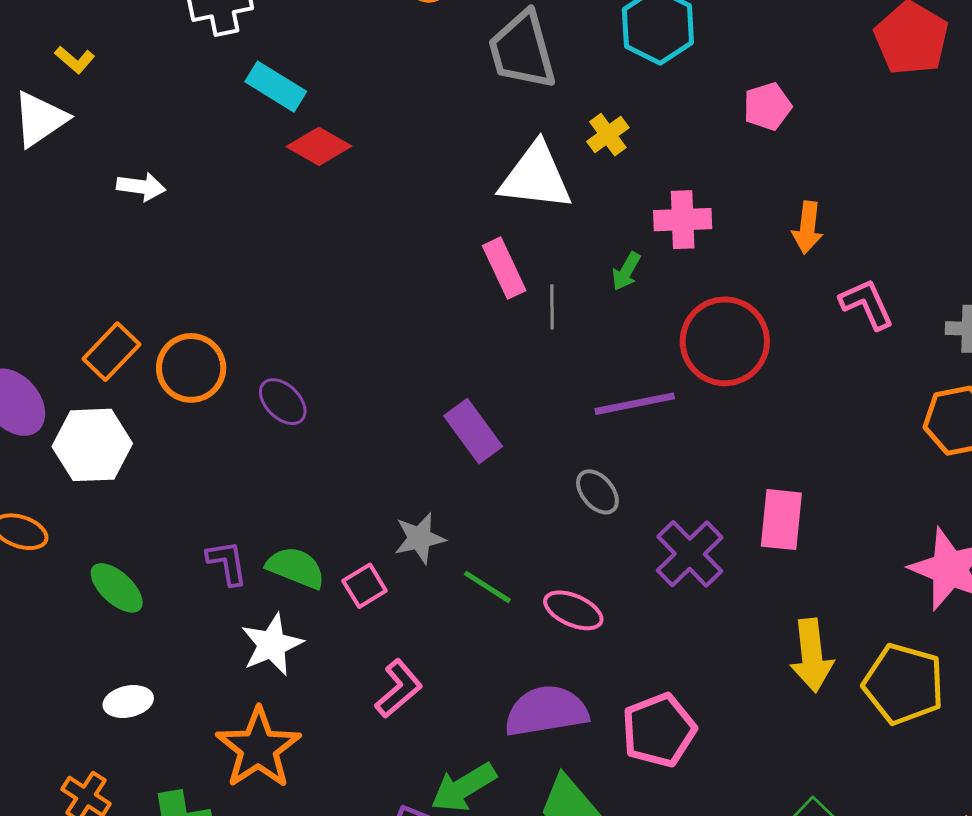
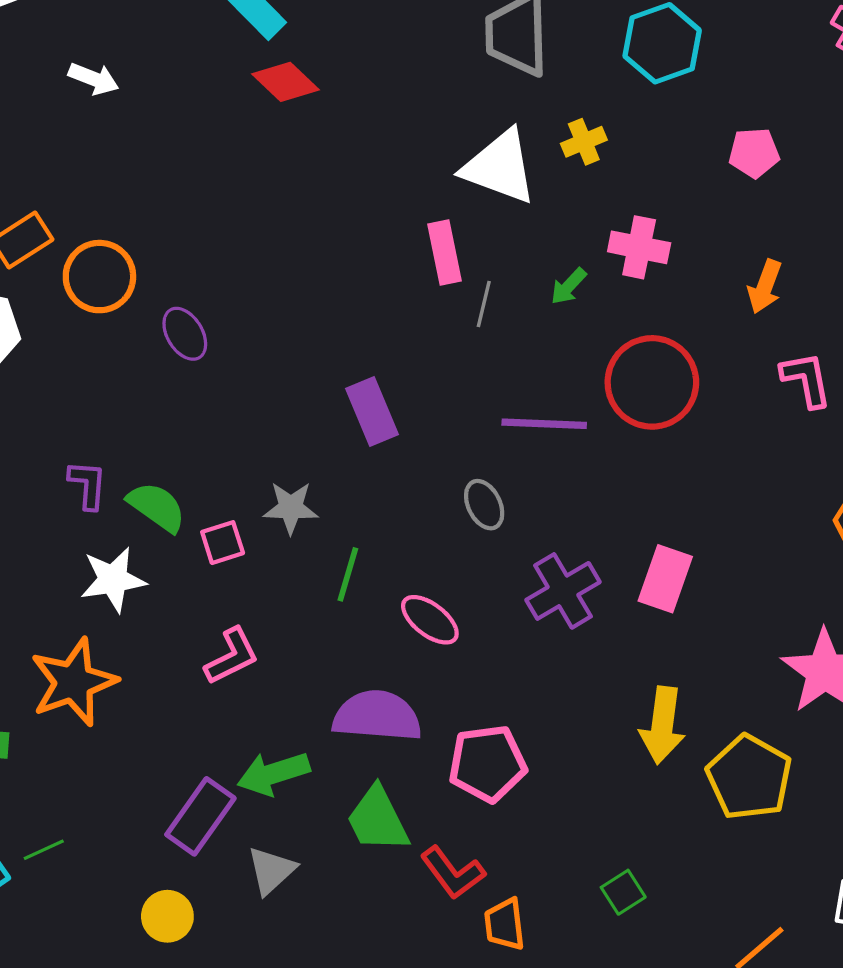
green line: (487, 587) -> (348, 574), turned 60

